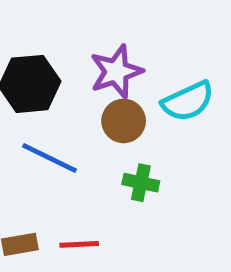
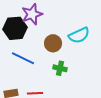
purple star: (116, 72) -> (32, 14), moved

